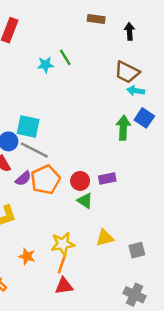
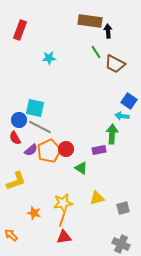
brown rectangle: (96, 19) -> (90, 21), size x1.6
black arrow: (129, 31) -> (108, 31), moved
green line: (65, 57) -> (96, 52), moved
cyan arrow: (136, 91) -> (122, 116), moved
green arrow: (123, 128) -> (112, 134), moved
red circle: (80, 181) -> (66, 149), moved

